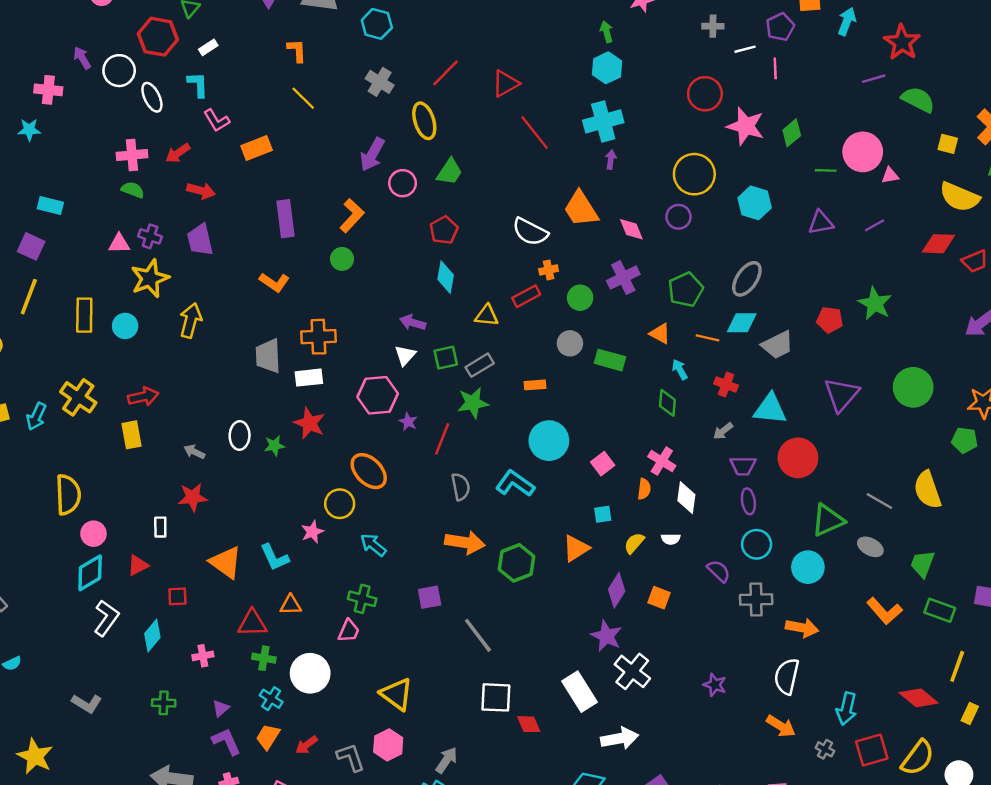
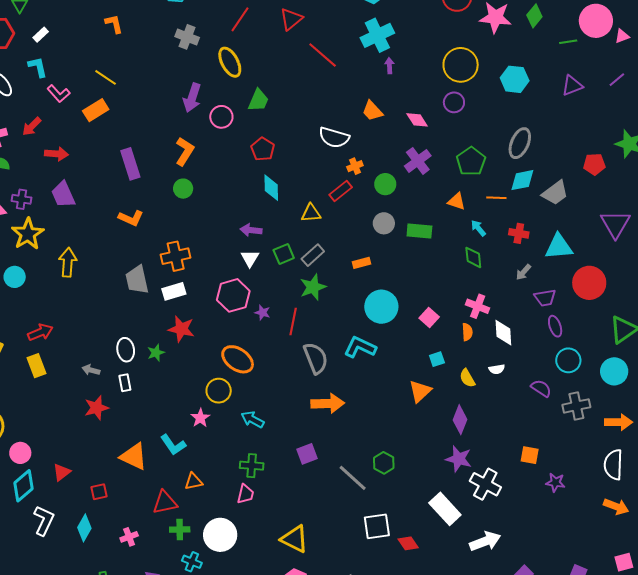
yellow line: (303, 98) -> (106, 77), moved
orange trapezoid: (581, 209) -> (372, 111), size x0.7
gray semicircle: (461, 487) -> (316, 358), size x1.4
white rectangle: (160, 527) -> (125, 383), moved
yellow semicircle: (634, 543) -> (467, 378), turned -60
green hexagon: (517, 563) -> (384, 463), moved, size x0.7
orange square: (659, 598) -> (530, 455), moved

